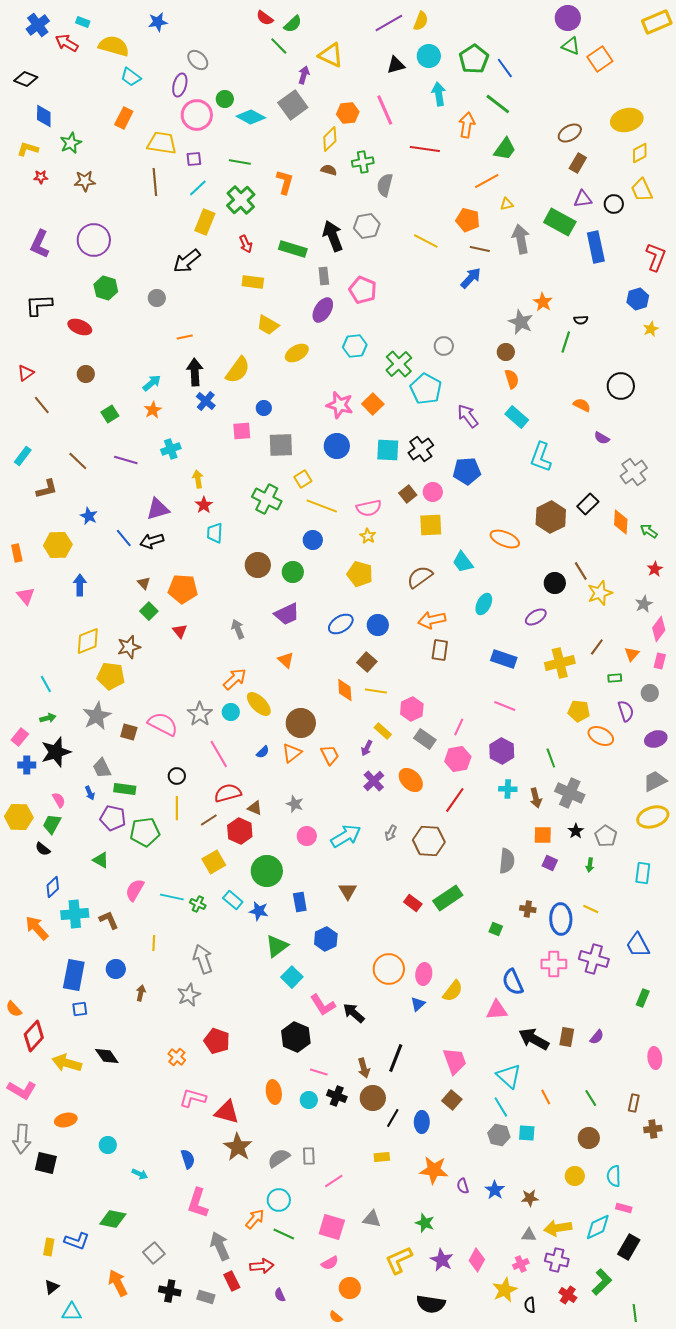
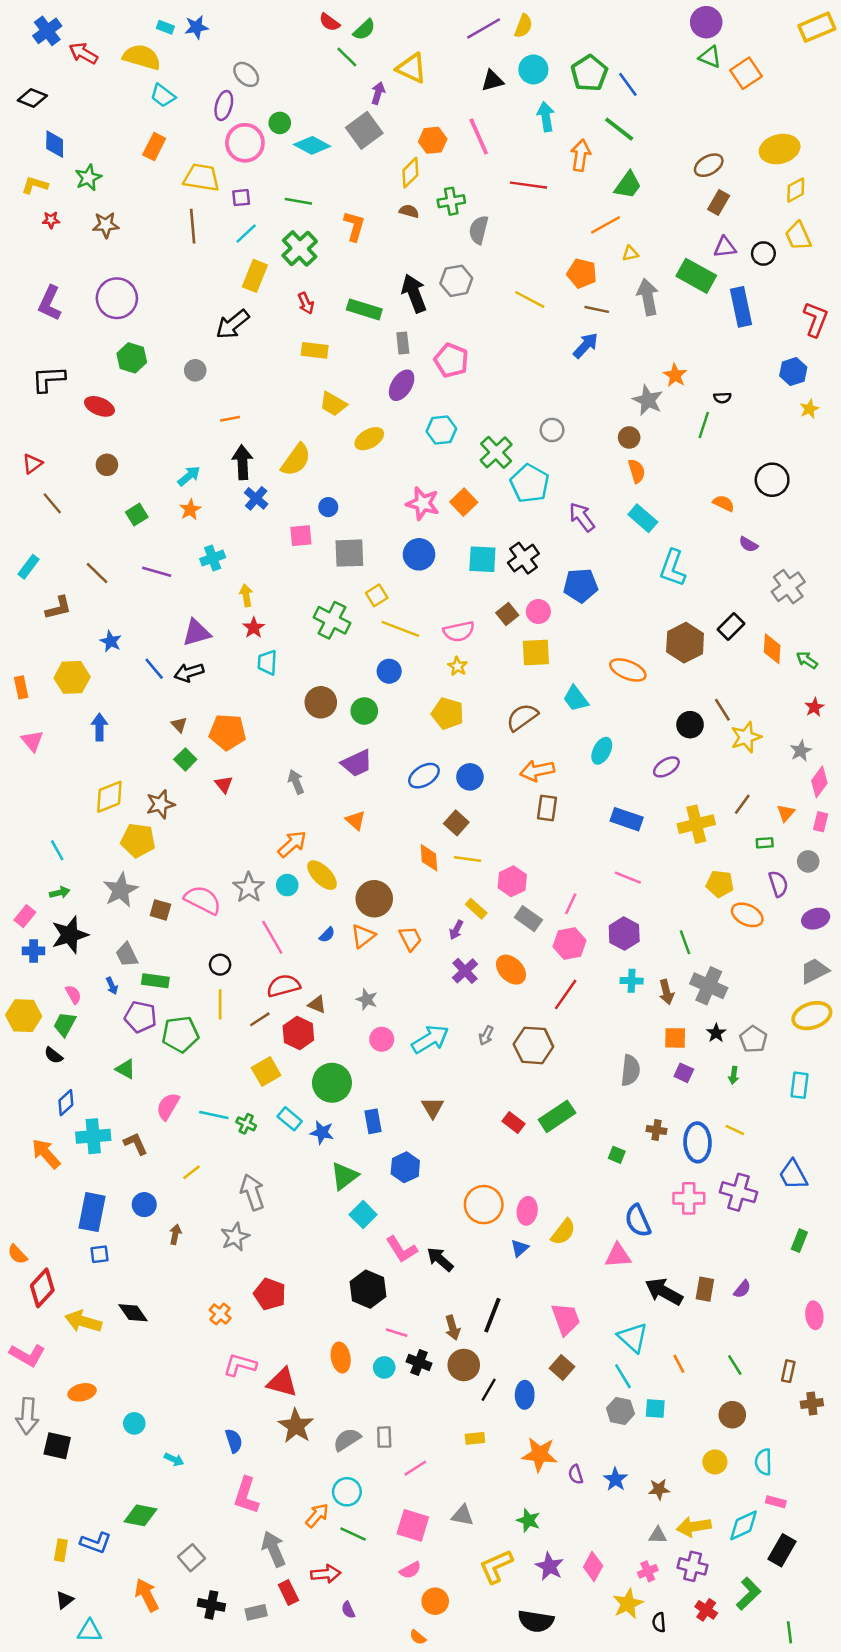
cyan rectangle: (83, 22) -> (165, 27), moved
yellow line: (154, 943) -> (191, 1172), turned 49
gray rectangle: (206, 1297) -> (256, 1612), turned -30

